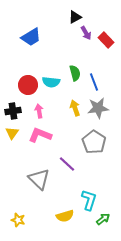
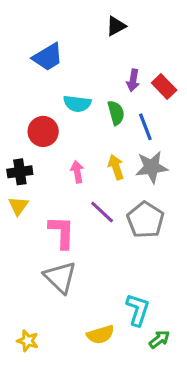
purple arrow: (86, 33) -> (133, 80), moved, turned 40
red rectangle: (106, 40) -> (164, 86), moved
cyan semicircle: (51, 82) -> (77, 104), moved
pink arrow: (39, 111) -> (77, 172), moved
pink L-shape: (40, 135) -> (62, 232), moved, turned 70
purple line: (67, 164) -> (102, 212), moved

